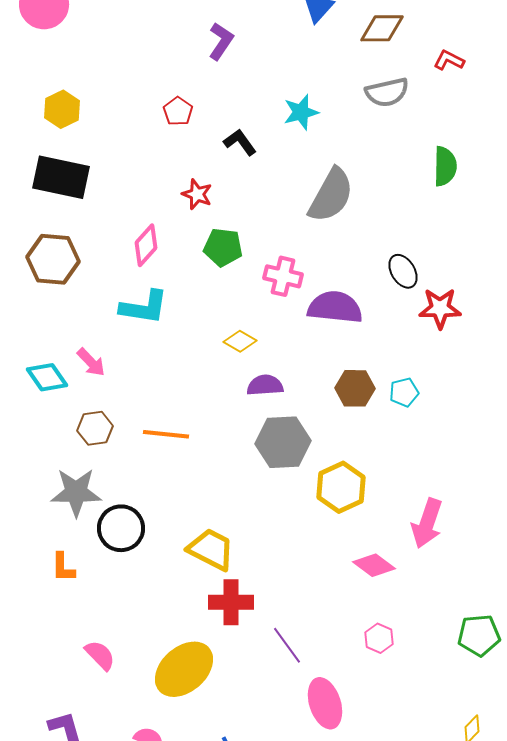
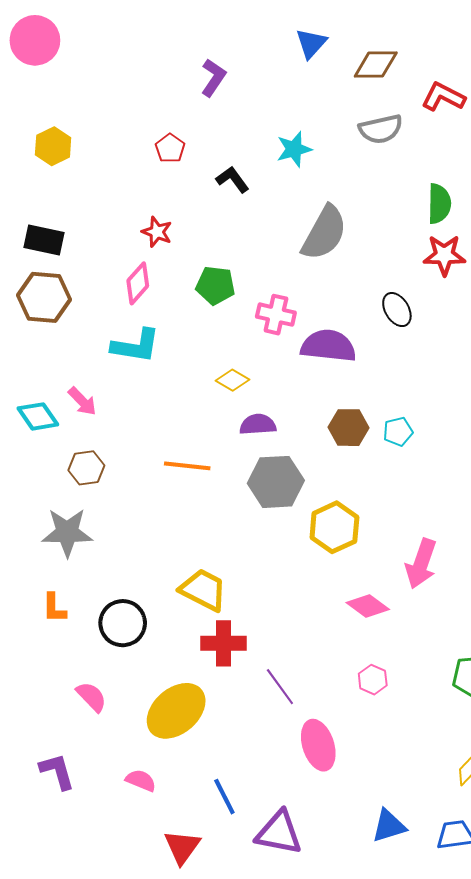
red L-shape: (449, 60) -> (443, 97), size x1.4
black rectangle: (61, 177) -> (44, 240), moved, size x0.7
red star: (197, 194) -> (157, 232), moved
red star: (440, 308) -> (444, 255), moved
orange line: (166, 434) -> (187, 466), moved
black circle: (121, 528) -> (123, 623), moved

